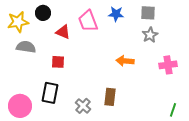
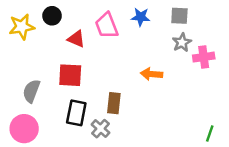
gray semicircle: (26, 47) -> (31, 91), moved, turned -78
red square: (58, 62) -> (70, 75), size x1.5
pink cross: (168, 65) -> (204, 57), moved
black rectangle: (50, 93) -> (76, 113), moved
brown rectangle: (110, 97) -> (114, 103), moved

